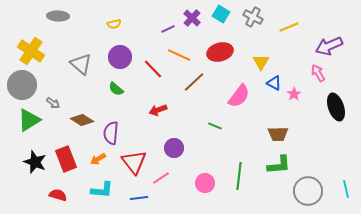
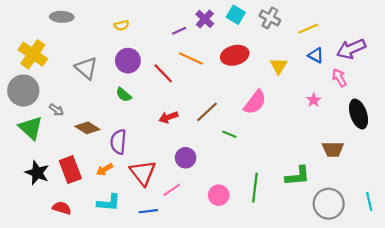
brown line: (194, 82) -> (207, 112), moved
blue triangle: (274, 83) -> (316, 55), moved
green triangle: (29, 120) -> (31, 128), turned -45
brown trapezoid: (278, 134) -> (333, 149), moved

